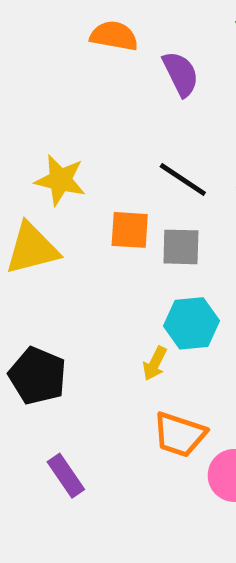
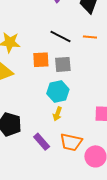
cyan hexagon: (191, 323) -> (58, 91), moved
purple rectangle: (66, 476) -> (42, 142), moved

